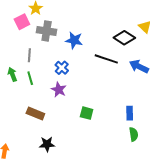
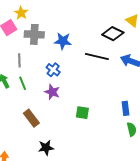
brown rectangle: (35, 114) -> (31, 118), turned 36

